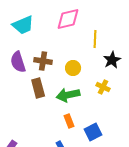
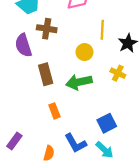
yellow line: (95, 39) -> (102, 30), moved
brown cross: (43, 61) -> (47, 29), moved
orange rectangle: (69, 121) -> (54, 111), moved

